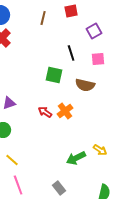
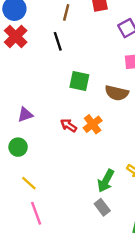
black line: (71, 53) -> (58, 41), moved
green arrow: (76, 158) -> (106, 181), turned -36
gray rectangle: (59, 188) -> (102, 207), moved

